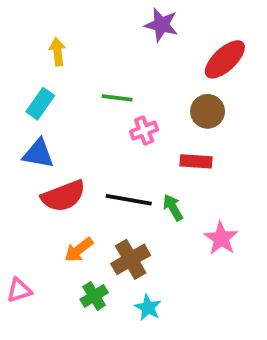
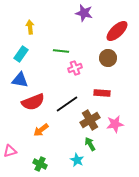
red rectangle: (196, 161) -> (102, 93), moved
black line: (129, 200) -> (67, 104), turned -45
green arrow: (173, 208) -> (90, 144), moved
pink star: (221, 238) -> (115, 124), turned 30
brown cross: (131, 259) -> (90, 120), moved
green cross: (94, 296) -> (40, 164), moved, turned -32

